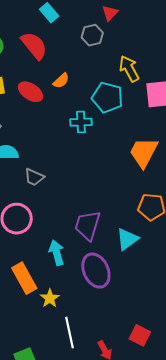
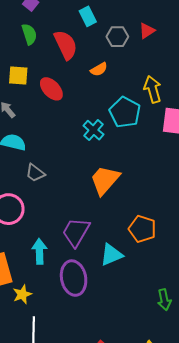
gray hexagon: (92, 35) -> (117, 37), moved
orange semicircle: (61, 81) -> (99, 69), moved
cyan cross: (81, 122) -> (93, 130), turned 30
orange trapezoid: (144, 152) -> (105, 180), moved

